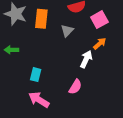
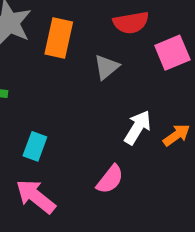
orange arrow: (100, 44) -> (176, 135), moved

